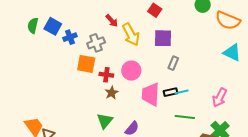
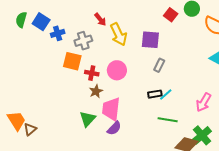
red square: (155, 10) -> (171, 15), moved
cyan line: (182, 92) -> (166, 95), turned -32
pink trapezoid: (151, 94) -> (111, 109), moved

